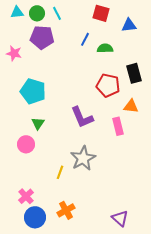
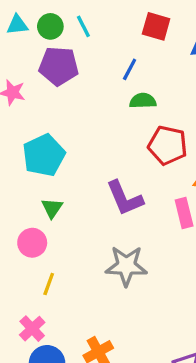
green semicircle: (105, 48) -> (143, 101), moved
cyan pentagon: (33, 91) -> (44, 155), turned 30
gray star: (83, 158) -> (126, 266), turned 30
yellow line: (60, 172) -> (49, 284), moved

